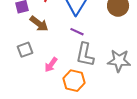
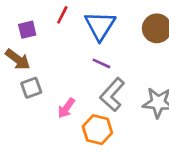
brown arrow: (39, 24) -> (18, 59), moved
gray L-shape: (85, 55) -> (112, 95), turned 30

